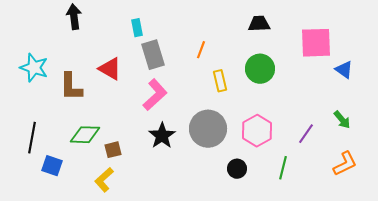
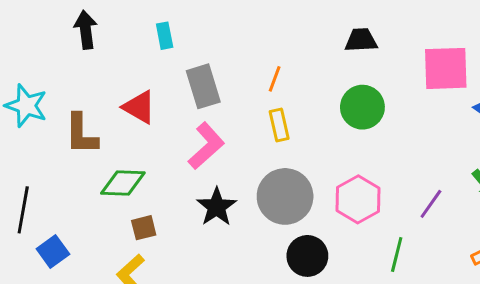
cyan rectangle: (137, 28) -> (165, 36), moved
yellow rectangle: (220, 81) -> (279, 125), moved
green diamond: (85, 135) -> (123, 183), moved
blue square: (52, 166) -> (53, 251), turned 35
black circle: (237, 169) -> (307, 256), moved, size x1.4

